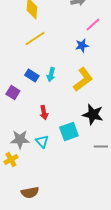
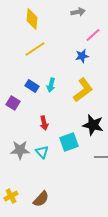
yellow cross: (11, 160) -> (11, 196), moved
brown semicircle: (30, 192) -> (41, 199), moved, turned -36

